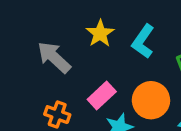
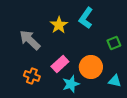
cyan L-shape: (143, 41) -> (86, 18), moved

